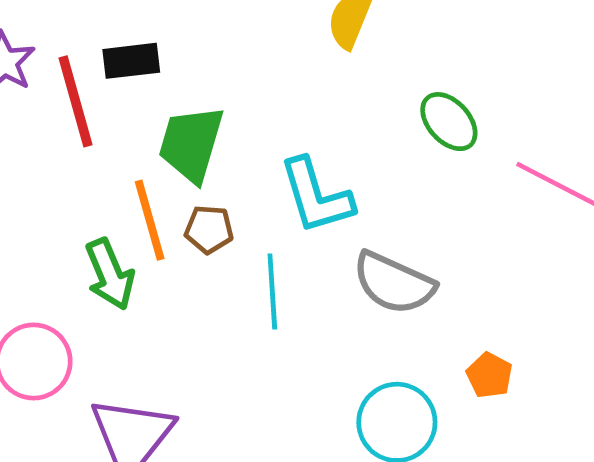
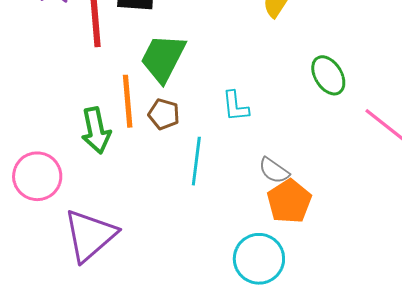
cyan L-shape: (316, 196) -> (235, 106), size x0.6
gray semicircle: (394, 283) -> (274, 170), size x0.6
orange pentagon: (489, 375) -> (289, 201), moved, size x1.5

